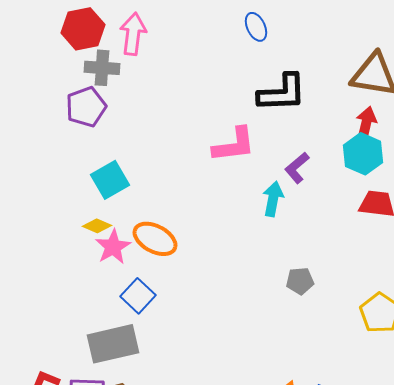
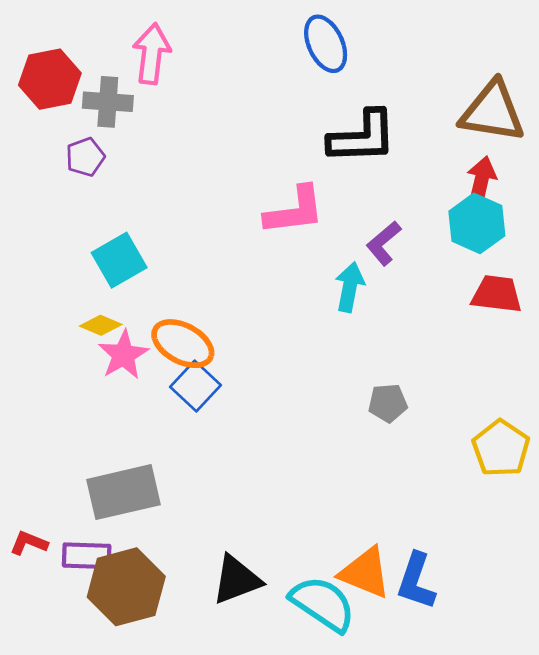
blue ellipse: (256, 27) -> (326, 44), size x1.4
red hexagon: (83, 29) -> (50, 79), moved
purple pentagon: (86, 107) -> (85, 157), size x0.7
blue square: (138, 296) -> (196, 386), moved

